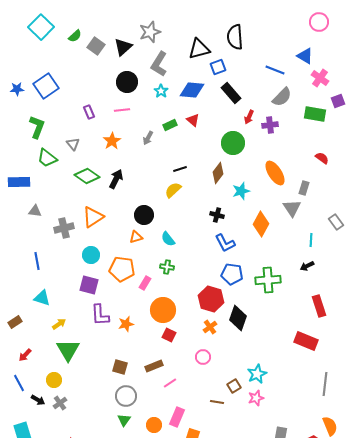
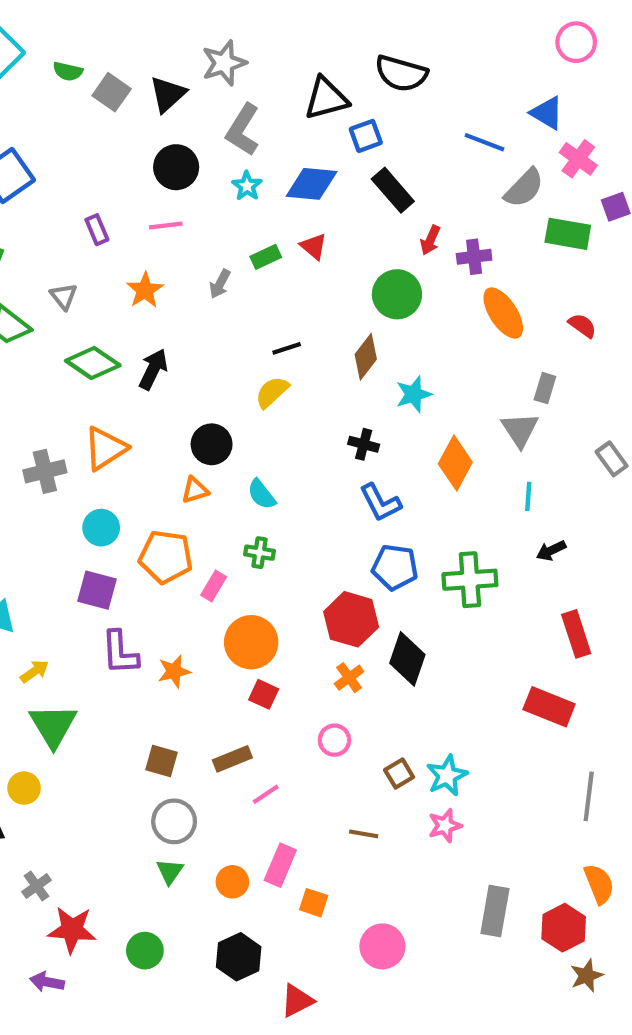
green semicircle: (75, 36) -> (68, 71), turned 56
black semicircle: (235, 37) -> (401, 73), turned -70
gray semicircle: (282, 97) -> (524, 188), moved
orange ellipse: (275, 173) -> (503, 313), moved
cyan line: (311, 240) -> (528, 496), moved
brown square: (234, 386) -> (399, 773), moved
gray cross: (60, 403) -> (37, 886), moved

